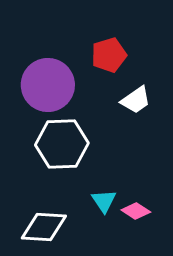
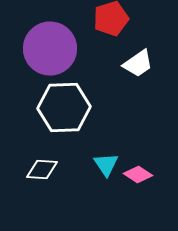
white diamond: (44, 227) -> (42, 170), moved, size x0.7

